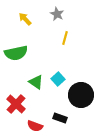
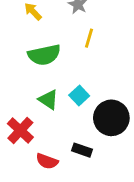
green semicircle: (16, 53) -> (44, 55), moved

